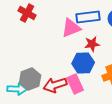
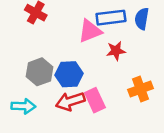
blue hexagon: (83, 63) -> (69, 74), moved
gray hexagon: (30, 79) -> (39, 72), moved

